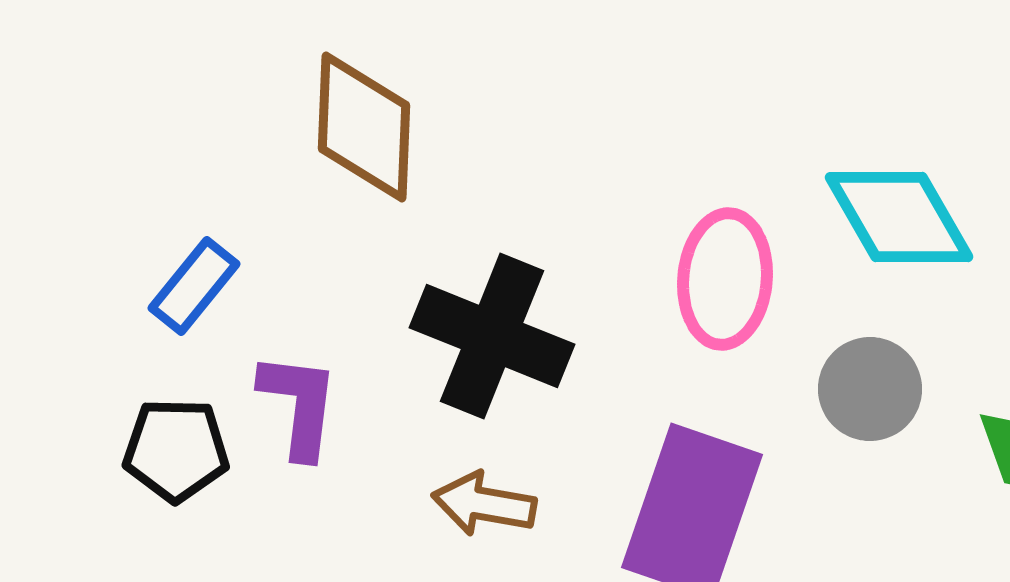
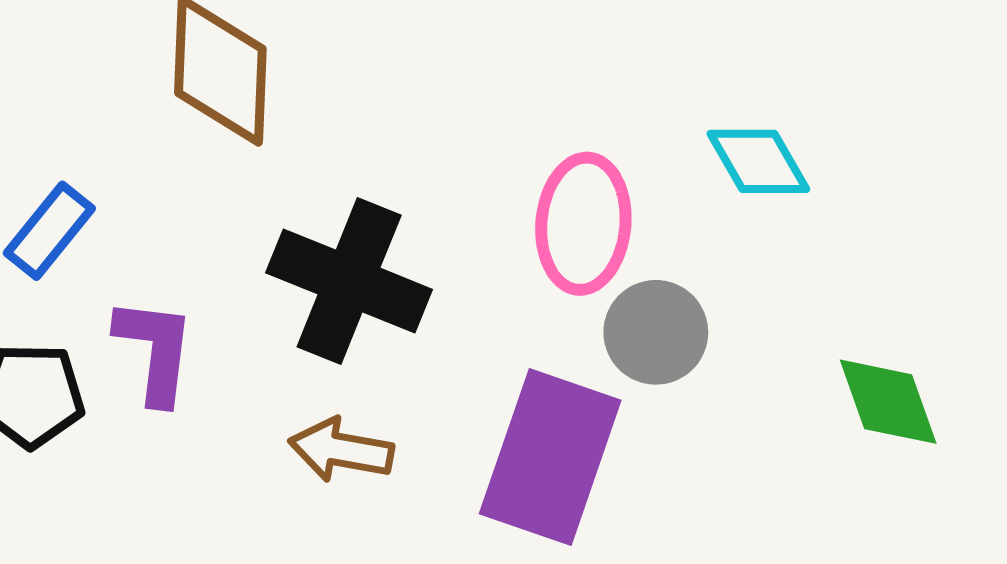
cyan diamond: (899, 217) -> (758, 161), size x0.7
gray circle: (870, 389) -> (656, 332), moved

